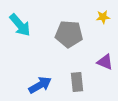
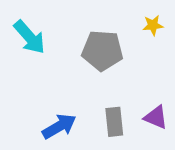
purple triangle: (105, 62) -> (156, 117), moved

